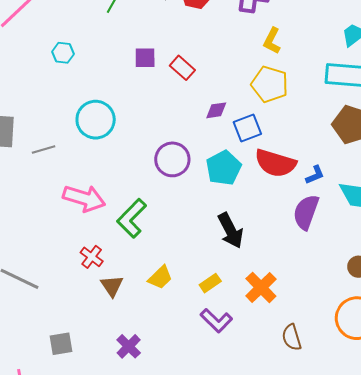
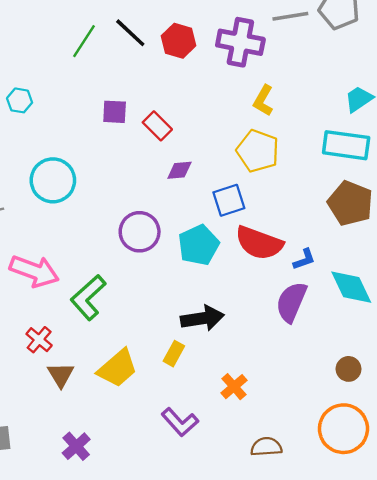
purple diamond: (216, 110) -> (179, 170), moved
black arrow: (231, 230) -> (202, 318), turned -75
yellow trapezoid: (160, 277) -> (118, 368), size x1.4
yellow rectangle: (210, 283) -> (174, 354), moved, turned -30
orange cross: (261, 287) -> (234, 387), size x0.7
brown semicircle: (292, 337) -> (266, 447), turned 100

